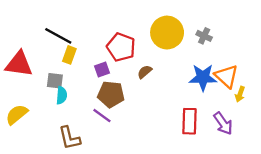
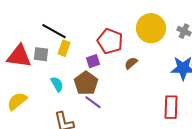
gray square: (55, 81) -> (41, 54), moved
brown pentagon: (111, 94) -> (86, 83), moved, turned 30
cyan semicircle: (62, 95) -> (57, 84), turned -35

